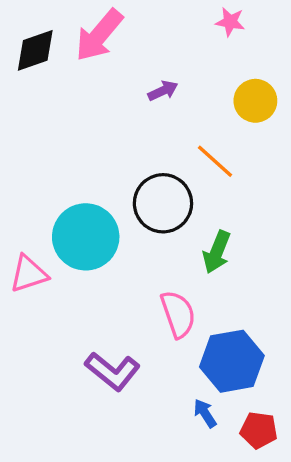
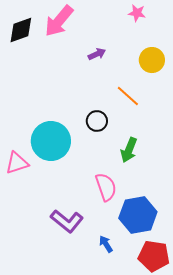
black circle: (163, 203) -> (97, 121), size x0.6
blue arrow: (205, 413) -> (106, 244), moved
red pentagon: (259, 430) -> (154, 256), size x1.4

